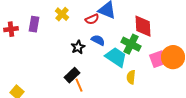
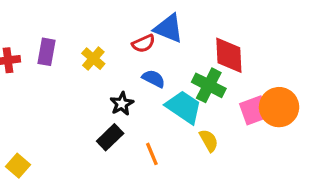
yellow cross: (62, 14) -> (93, 59), moved
black star: (78, 47) -> (122, 104), moved
yellow semicircle: (131, 77) -> (209, 141), turned 144
orange line: (79, 85) -> (152, 154), moved

